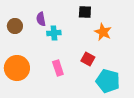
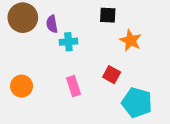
brown circle: (15, 26) -> (23, 18), moved, size x1.5
orange circle: (17, 68) -> (22, 86), size x0.7

